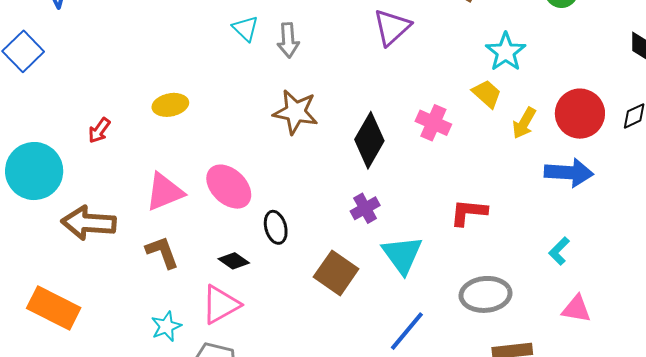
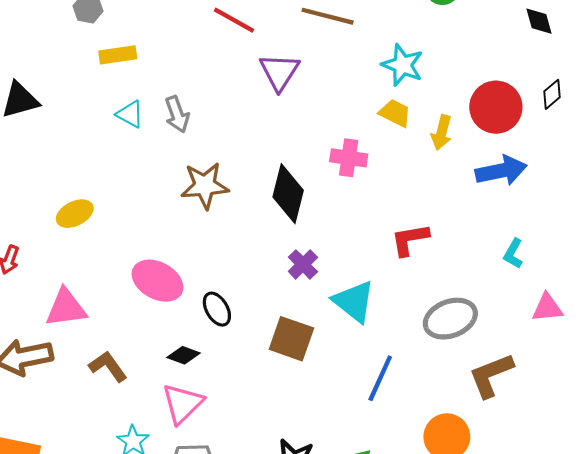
pink triangle: (164, 192) -> (66, 308), moved, turned 30

